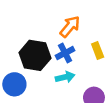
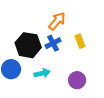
cyan arrow: (65, 77) -> (42, 73), moved

